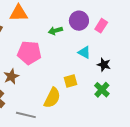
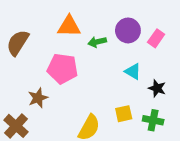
orange triangle: (19, 13) -> (69, 26), moved
yellow square: (70, 81) -> (124, 114), moved
green cross: (102, 90) -> (153, 120), turned -35

